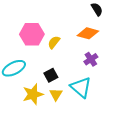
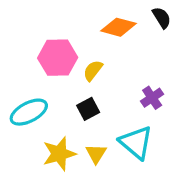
orange diamond: (88, 33) -> (118, 27), moved
black square: (51, 75) -> (88, 109), moved

